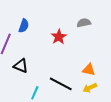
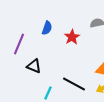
blue semicircle: (24, 26) -> (47, 28), moved

